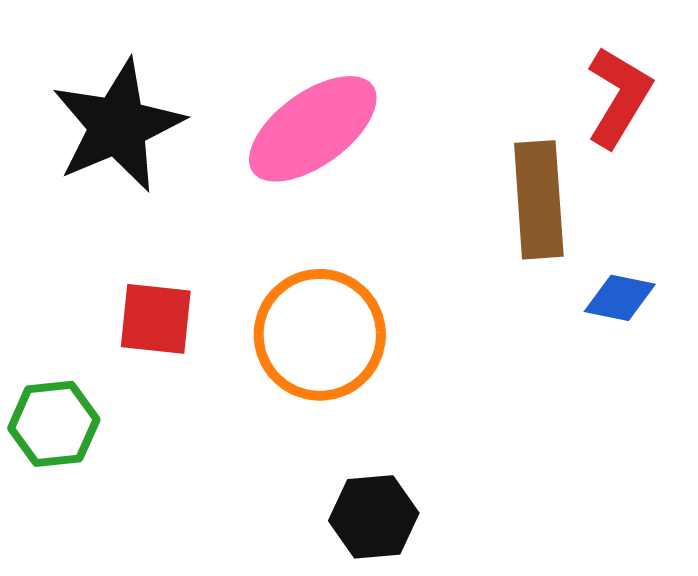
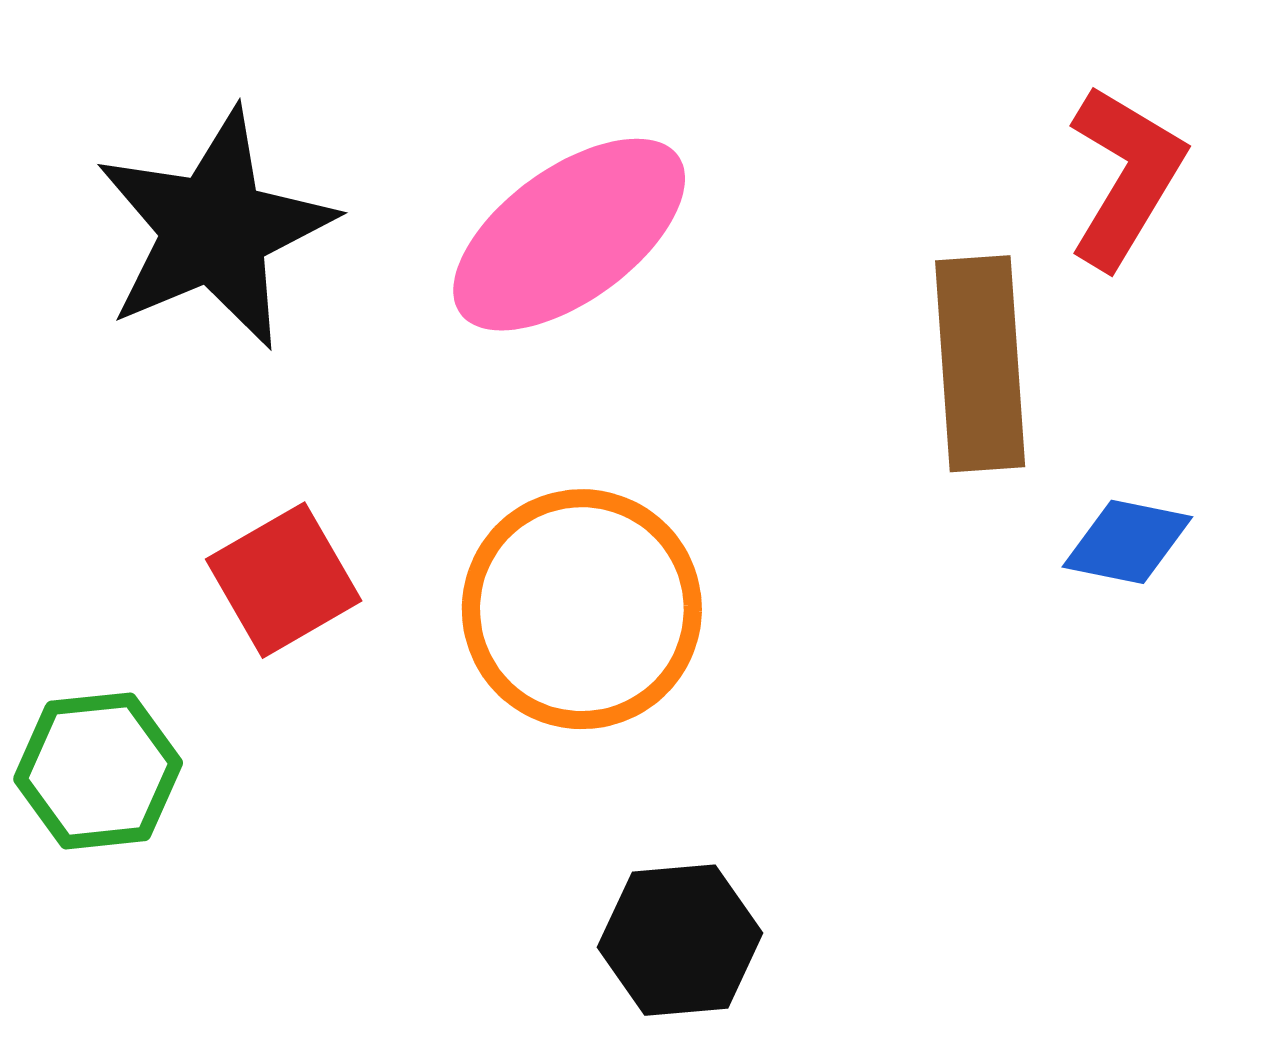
red square: (156, 319) -> (284, 580), turned -36

